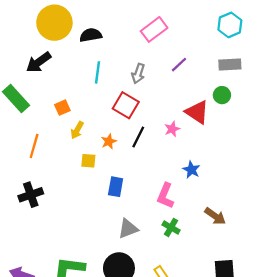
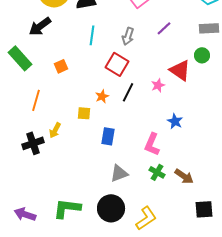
yellow arrow: (77, 130) -> (55, 130), moved
brown arrow: (215, 216) -> (184, 176), moved

